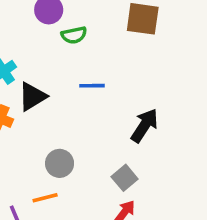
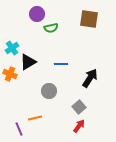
blue line: (92, 86) -> (61, 64), moved
gray circle: (60, 163) -> (49, 91), moved

